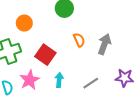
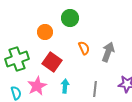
orange circle: (24, 23) -> (45, 32), moved
gray line: (91, 83) -> (95, 89), turned -49

